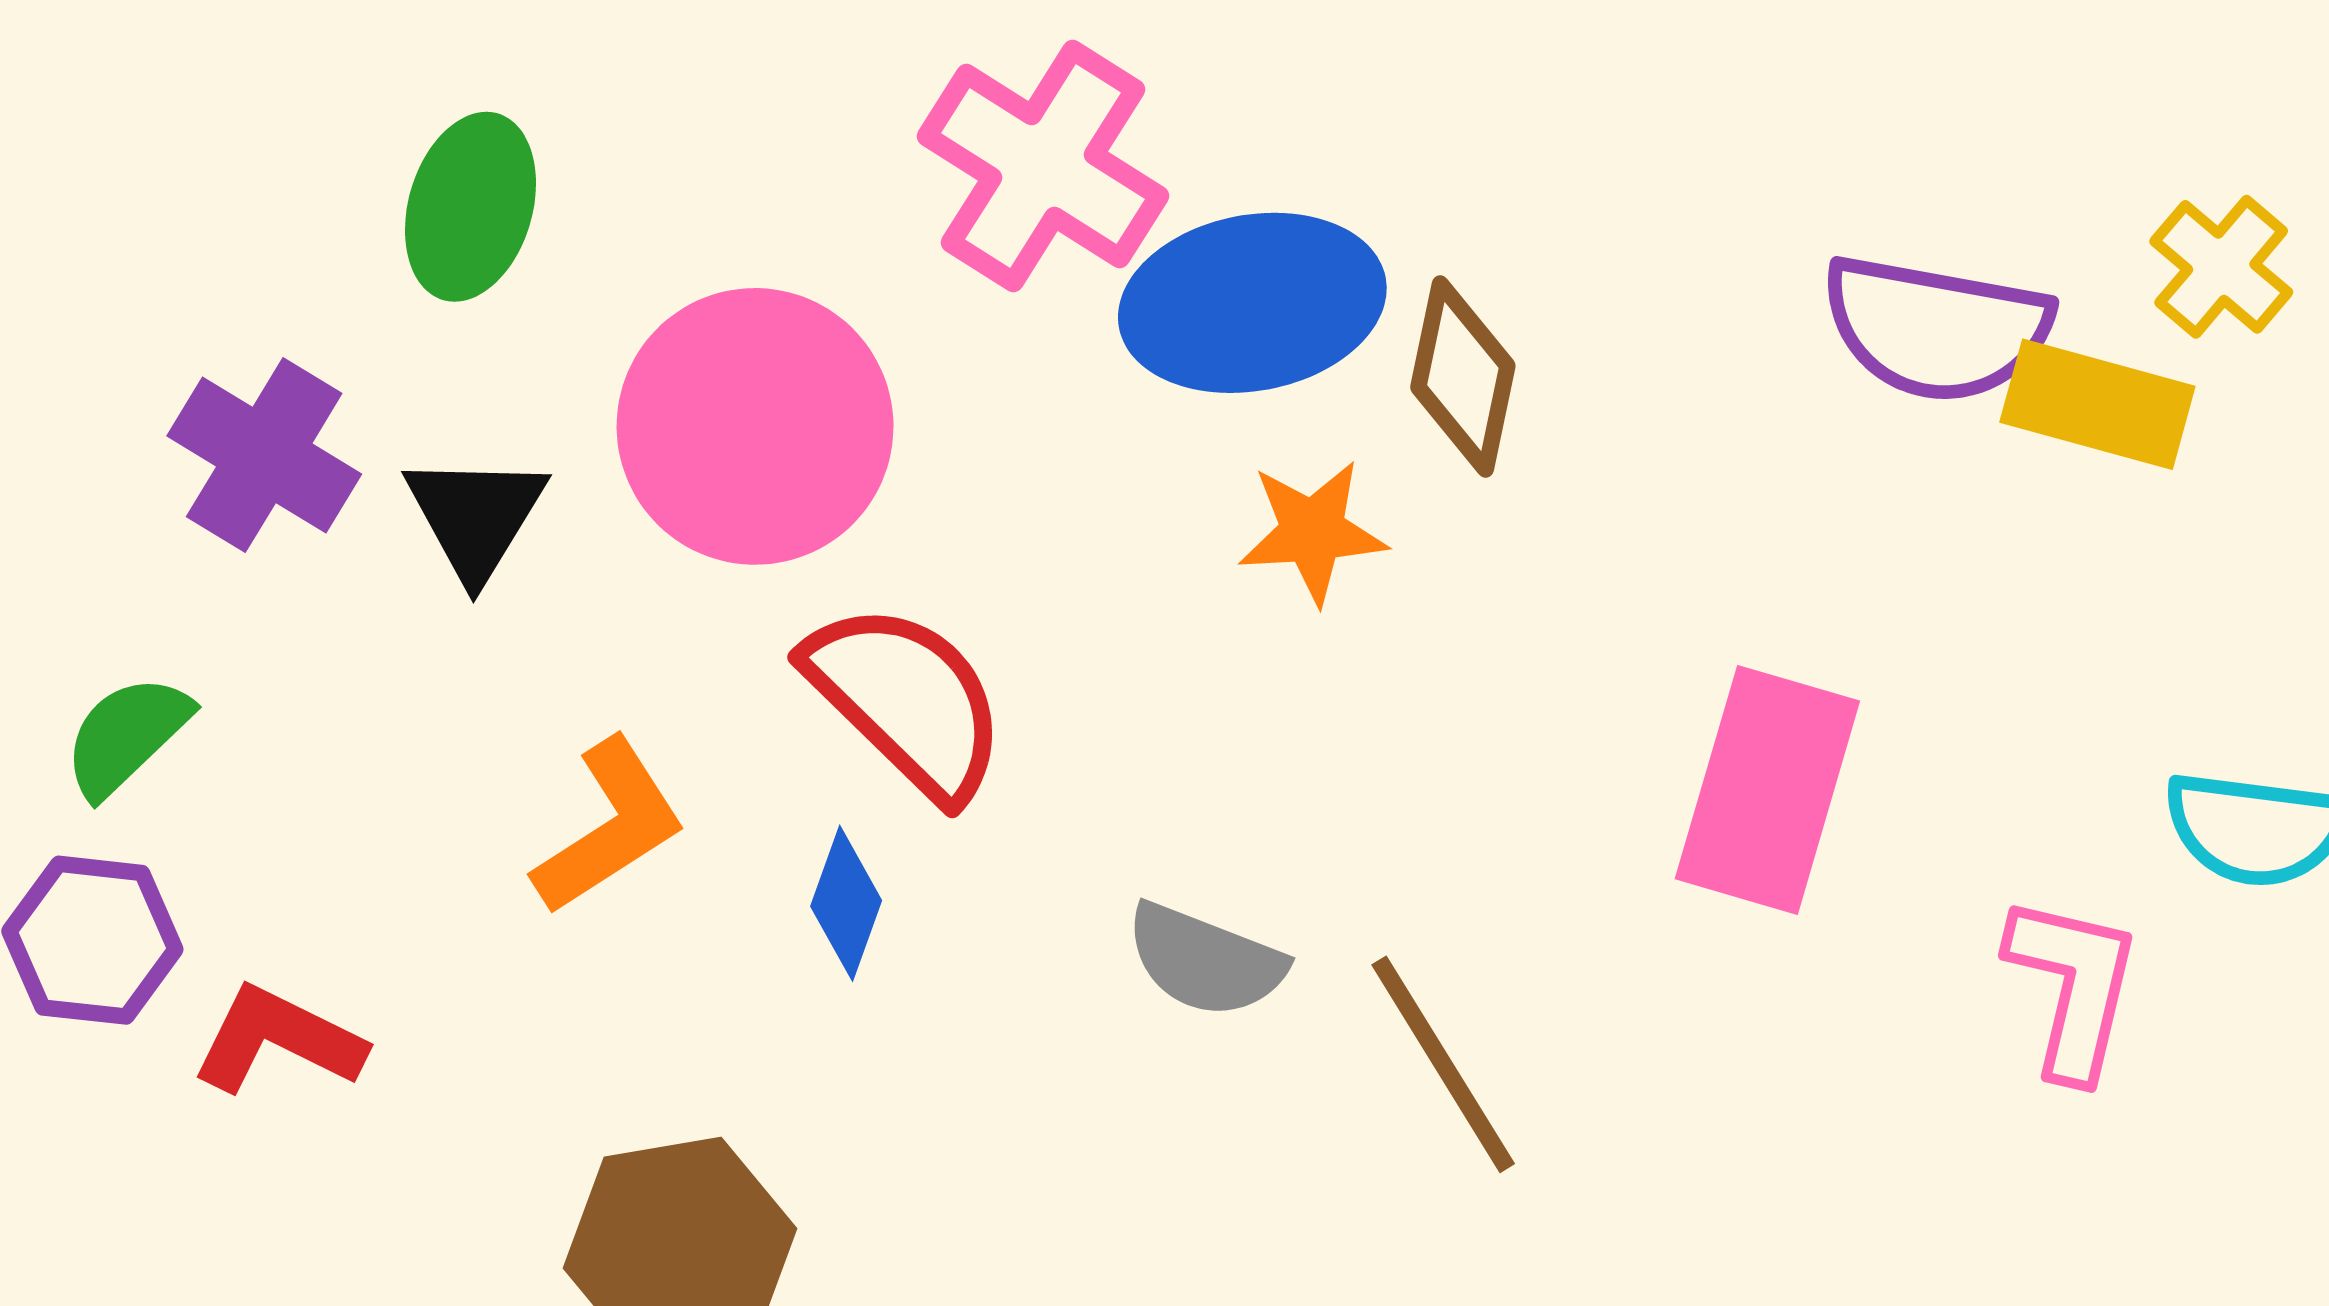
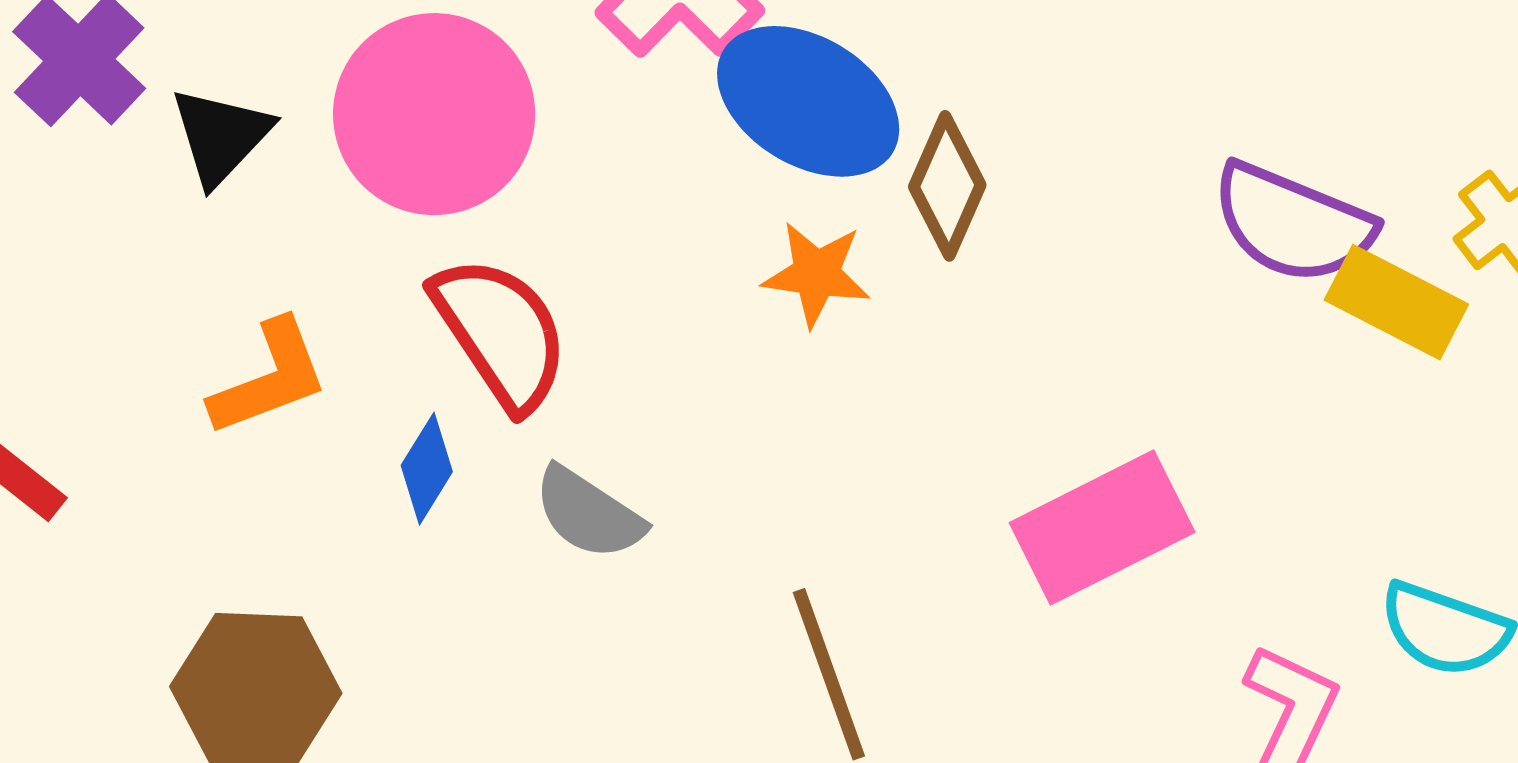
blue ellipse: (1252, 303) -> (808, 101), turned 30
pink rectangle: (1767, 790) -> (1102, 527), turned 35
gray semicircle: (1205, 960) -> (589, 513), moved

